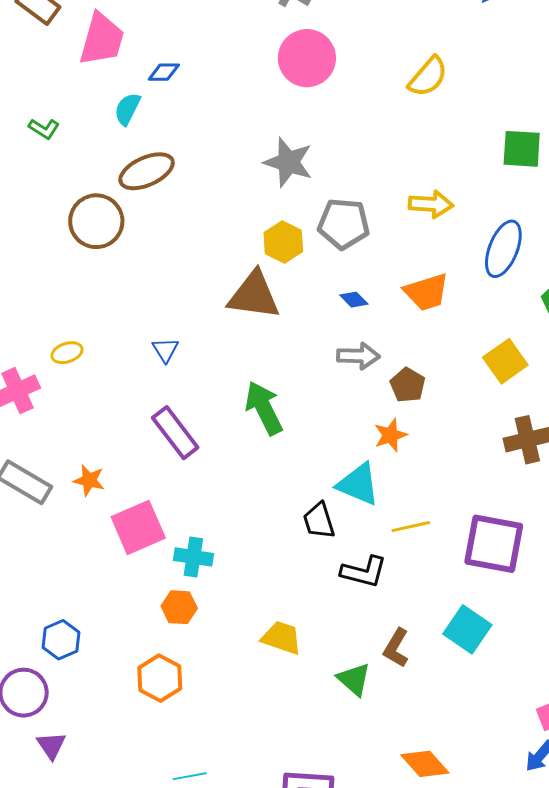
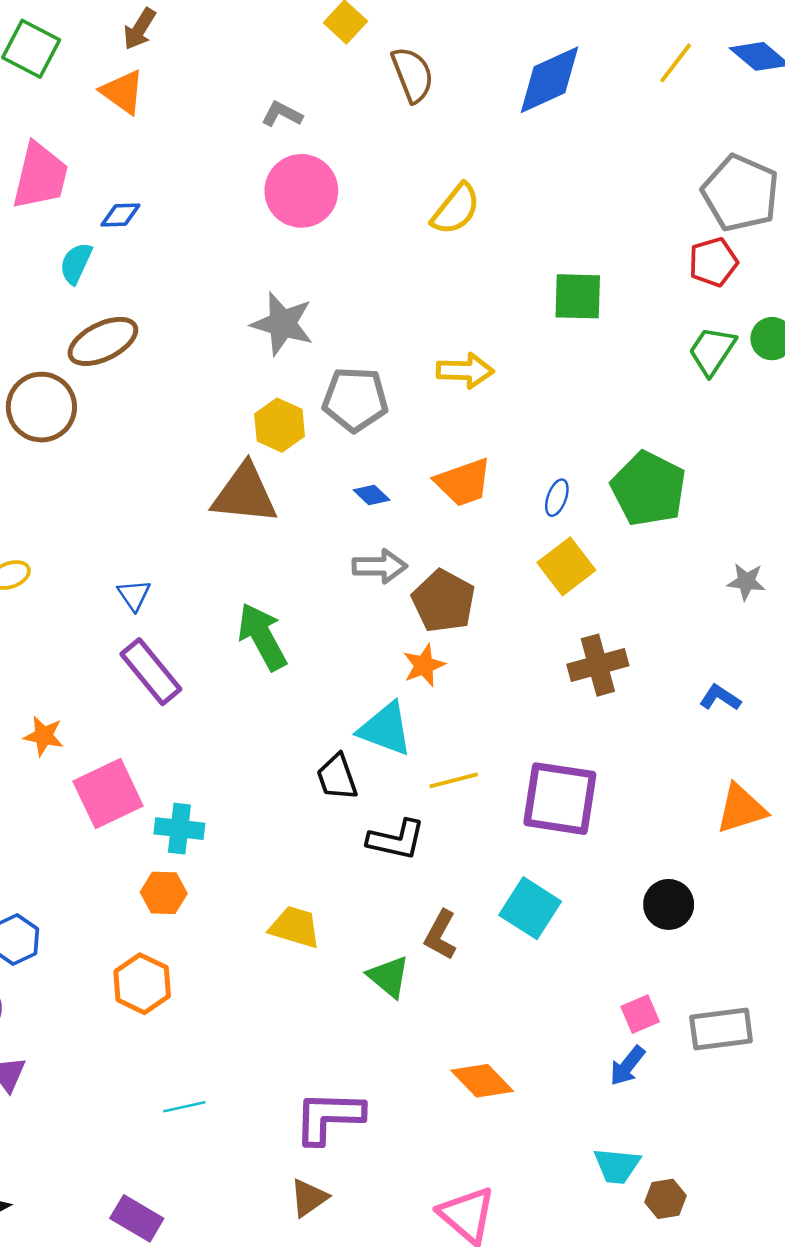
blue ellipse: (503, 249) -> (557, 498), moved, size x0.5
blue triangle: (165, 350) -> (134, 595), moved
brown pentagon: (408, 385) -> (444, 601), size x1.4

